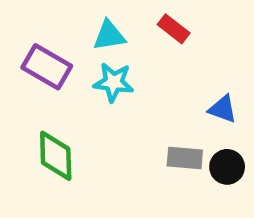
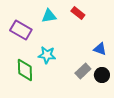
cyan star: (114, 82) -> (47, 55), moved
gray rectangle: (185, 158) -> (83, 71), turned -49

